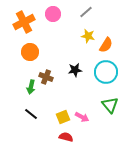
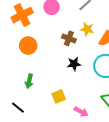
brown cross: (46, 77) -> (69, 38), moved
black line: (31, 114) -> (18, 108), moved
yellow square: (63, 117) -> (59, 96), moved

